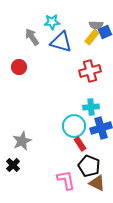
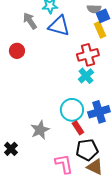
yellow rectangle: (92, 37) -> (100, 30), moved, turned -63
cyan cross: (91, 107) -> (86, 76), moved, turned -35
gray star: (22, 141) -> (40, 130), moved
black pentagon: (89, 166) -> (87, 150), turned -30

